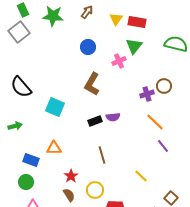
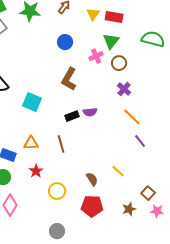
brown circle: (164, 86) -> (119, 63), moved
purple cross: (147, 94) -> (124, 89), turned -32
brown line: (102, 155) -> (61, 144), moved
red star: (71, 176) -> (36, 171), moved
yellow circle: (95, 190) -> (57, 191), moved
brown semicircle: (69, 195) -> (92, 179), moved

